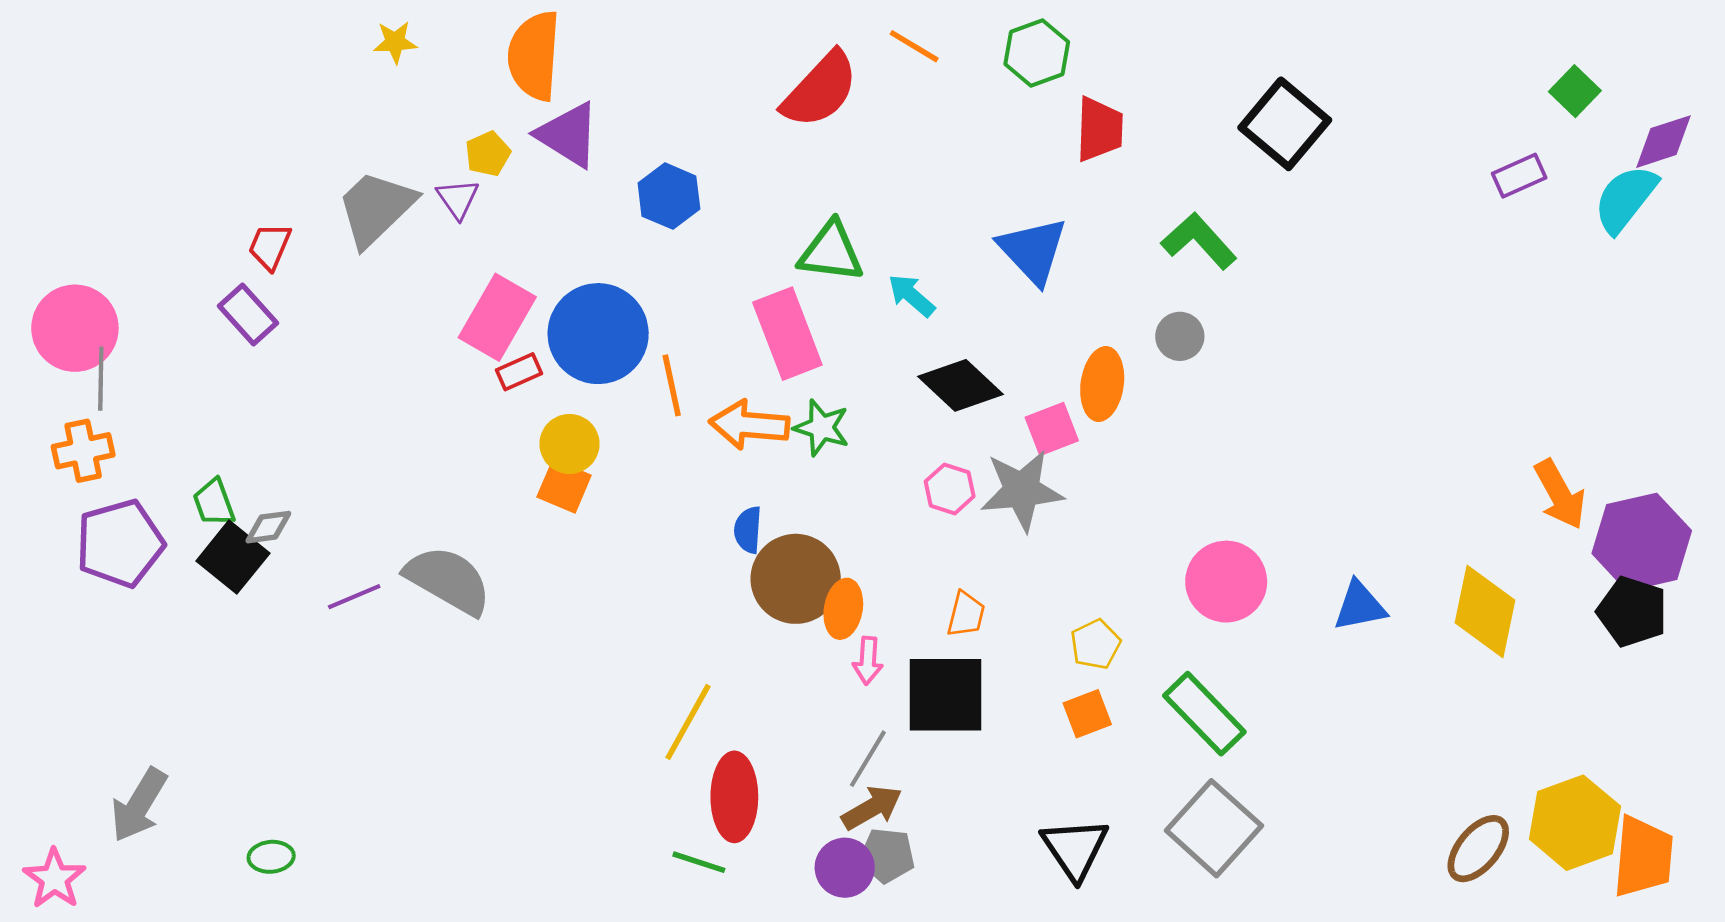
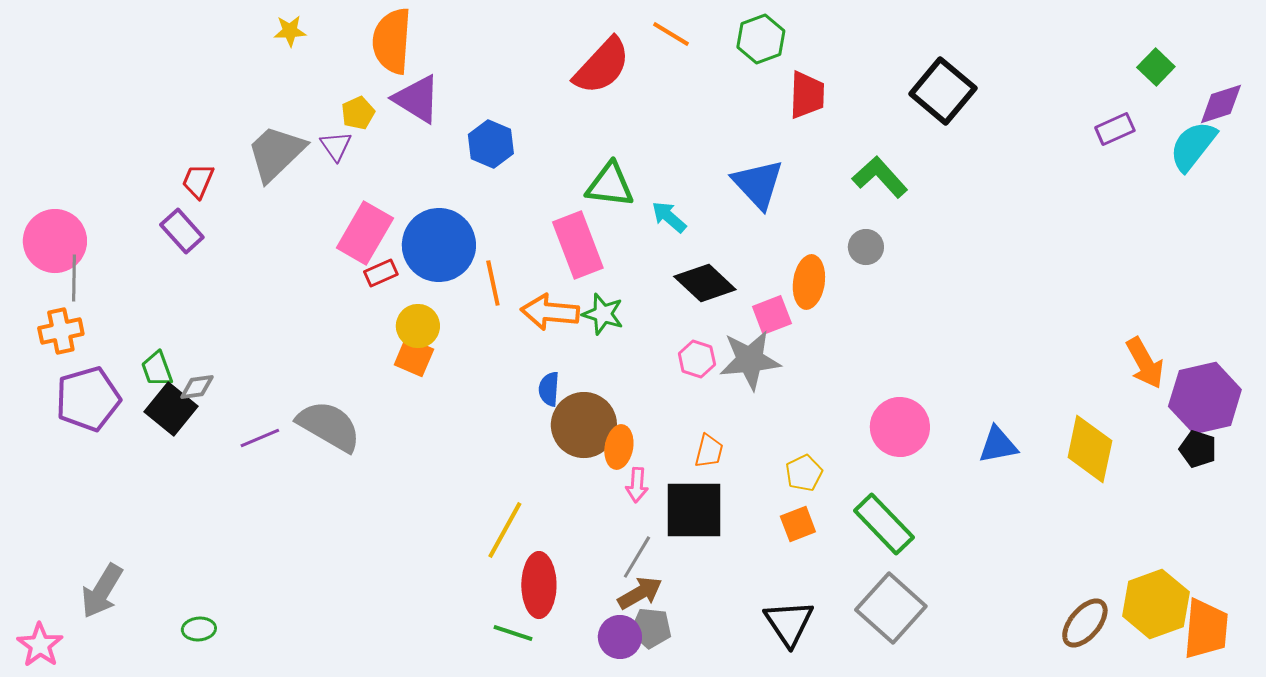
black pentagon: (1632, 612) -> (1198, 449), size x0.7

